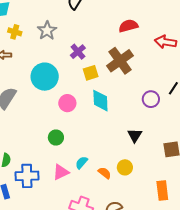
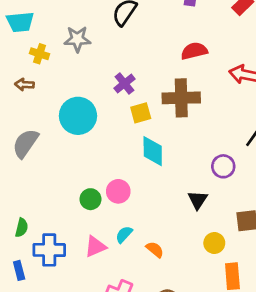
gray star: (47, 31) -> (77, 39), moved, turned 30
brown cross: (120, 61) -> (181, 98), turned 32
purple circle: (151, 99) -> (223, 166), moved
pink circle: (67, 103) -> (118, 191), moved
yellow circle: (125, 167) -> (214, 243), moved

